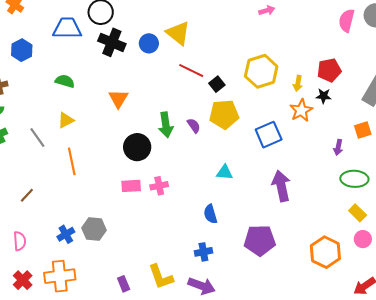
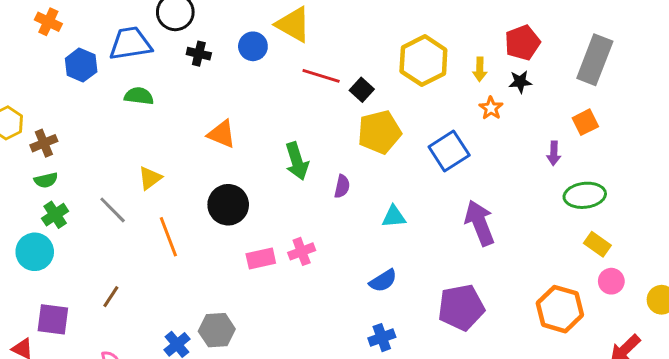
black cross: (112, 42) -> (199, 54), size x0.6
blue hexagon: (22, 50) -> (81, 65), moved
green semicircle: (65, 81) -> (139, 96), moved
orange triangle: (118, 99) -> (222, 134), turned -30
orange star: (301, 110) -> (491, 108), size x0.7
purple semicircle: (194, 126) -> (342, 186), moved, turned 56
black circle: (137, 147) -> (228, 205), moved
blue semicircle: (210, 214) -> (383, 281), turned -96

